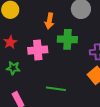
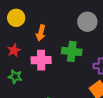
orange arrow: (49, 21) -> (41, 33), moved

